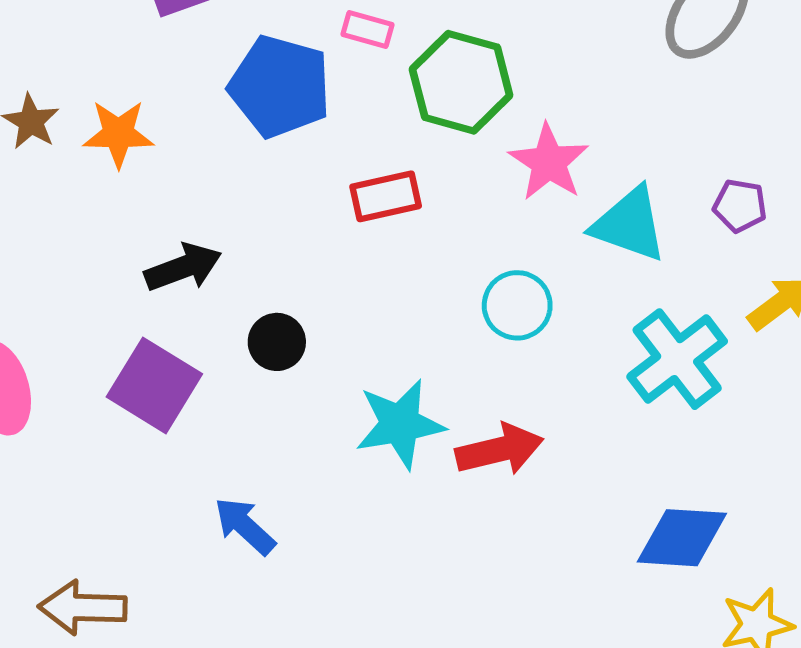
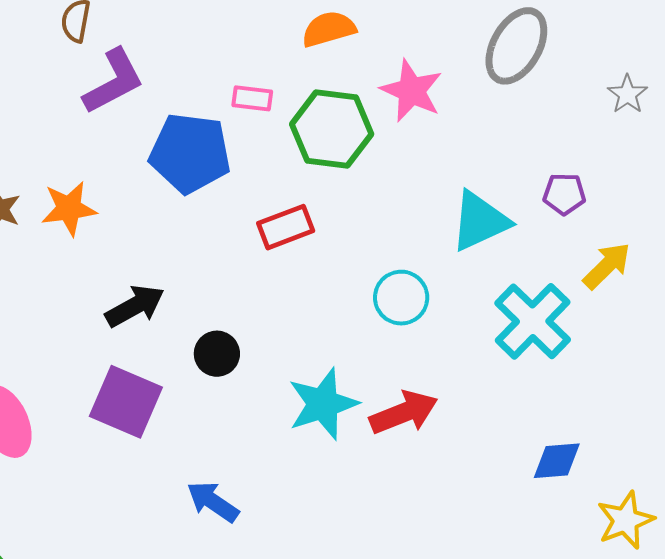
pink star: (549, 162) -> (411, 91), moved
cyan triangle: (629, 224) -> (480, 221), turned -36
blue diamond: (682, 538) -> (557, 461), size x0.7

